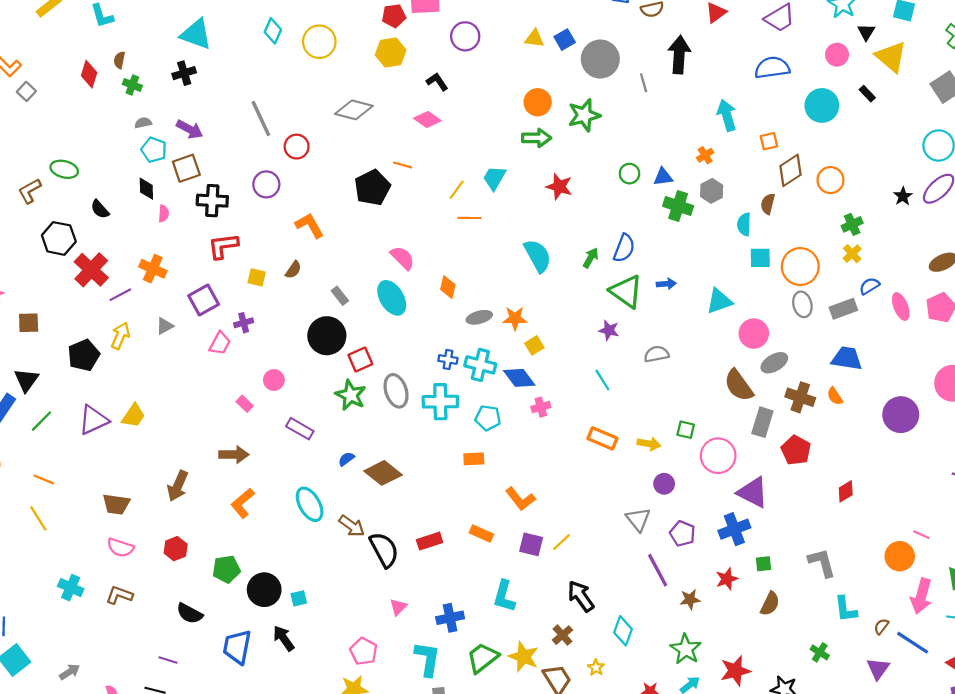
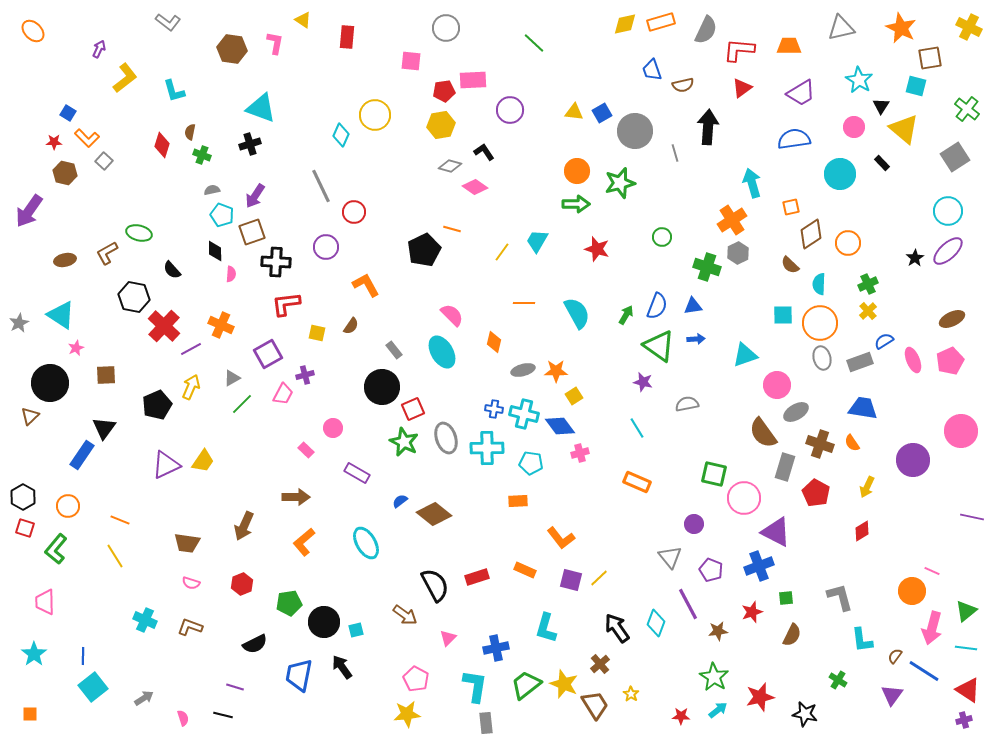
cyan diamond: (273, 31) -> (341, 135), moved
gray diamond: (354, 110) -> (450, 166), moved, size x0.7
purple arrow: (190, 129) -> (255, 196), turned 95
orange cross: (705, 155) -> (732, 220), size x1.8
blue triangle: (663, 177) -> (693, 306), moved
brown semicircle: (768, 204) -> (790, 265), turned -60
orange line: (470, 218) -> (524, 303), moved
cyan semicircle: (744, 224) -> (819, 284), moved
green line: (42, 421) -> (242, 404), moved
green square: (686, 430) -> (714, 474), size x1.5
yellow arrow: (649, 444) -> (867, 487), moved, turned 105
brown arrow: (352, 526) -> (405, 615), moved
pink semicircle: (120, 548) -> (191, 583), size x0.7
black semicircle: (190, 613) -> (255, 644), turned -55
cyan diamond: (623, 631) -> (656, 623), moved

